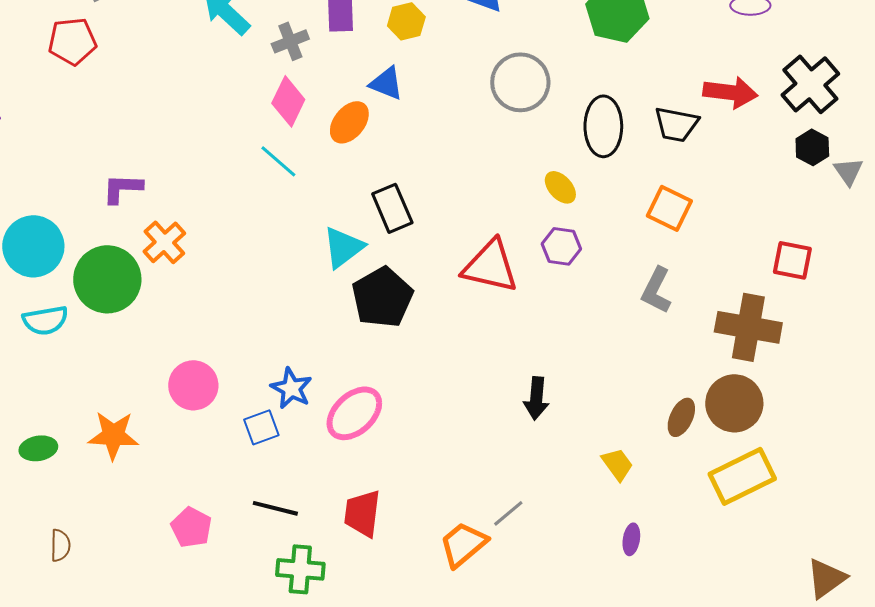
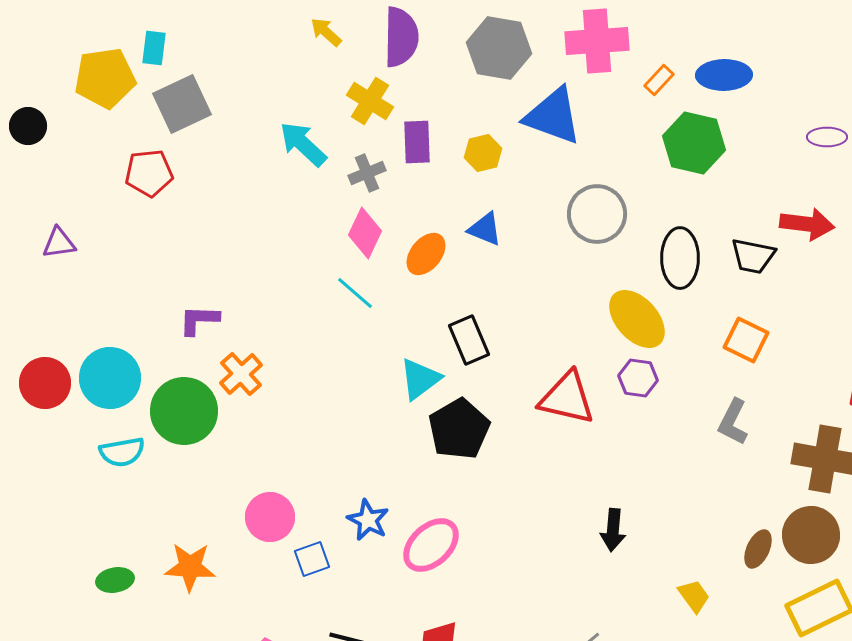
blue triangle: (386, 83) -> (485, 229), moved
yellow ellipse: (560, 187) -> (637, 319), size x1.8
blue square: (261, 427) -> (312, 559), moved

